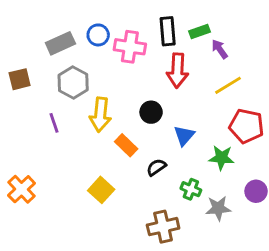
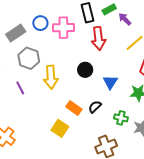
orange rectangle: (126, 145) -> (74, 108), moved

